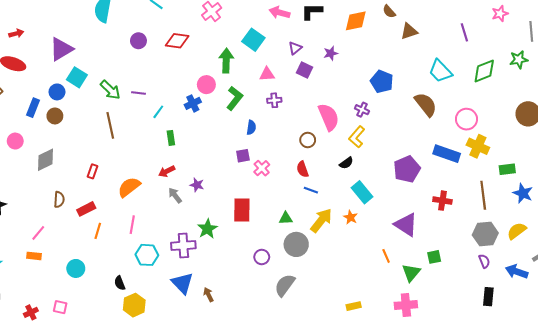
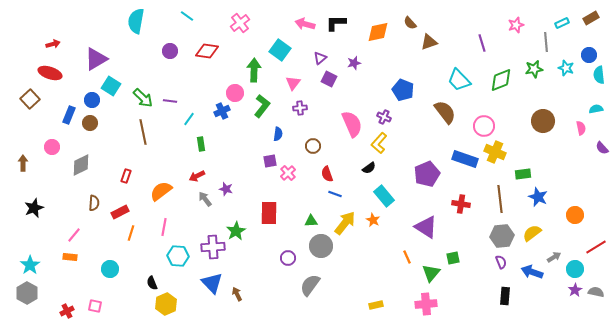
pink triangle: (267, 74) -> (293, 83), turned -49
brown circle: (308, 140) -> (313, 146), moved

